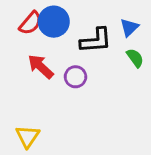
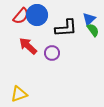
green semicircle: (135, 58) -> (93, 30), moved
yellow triangle: (28, 136) -> (19, 94), turned 36

